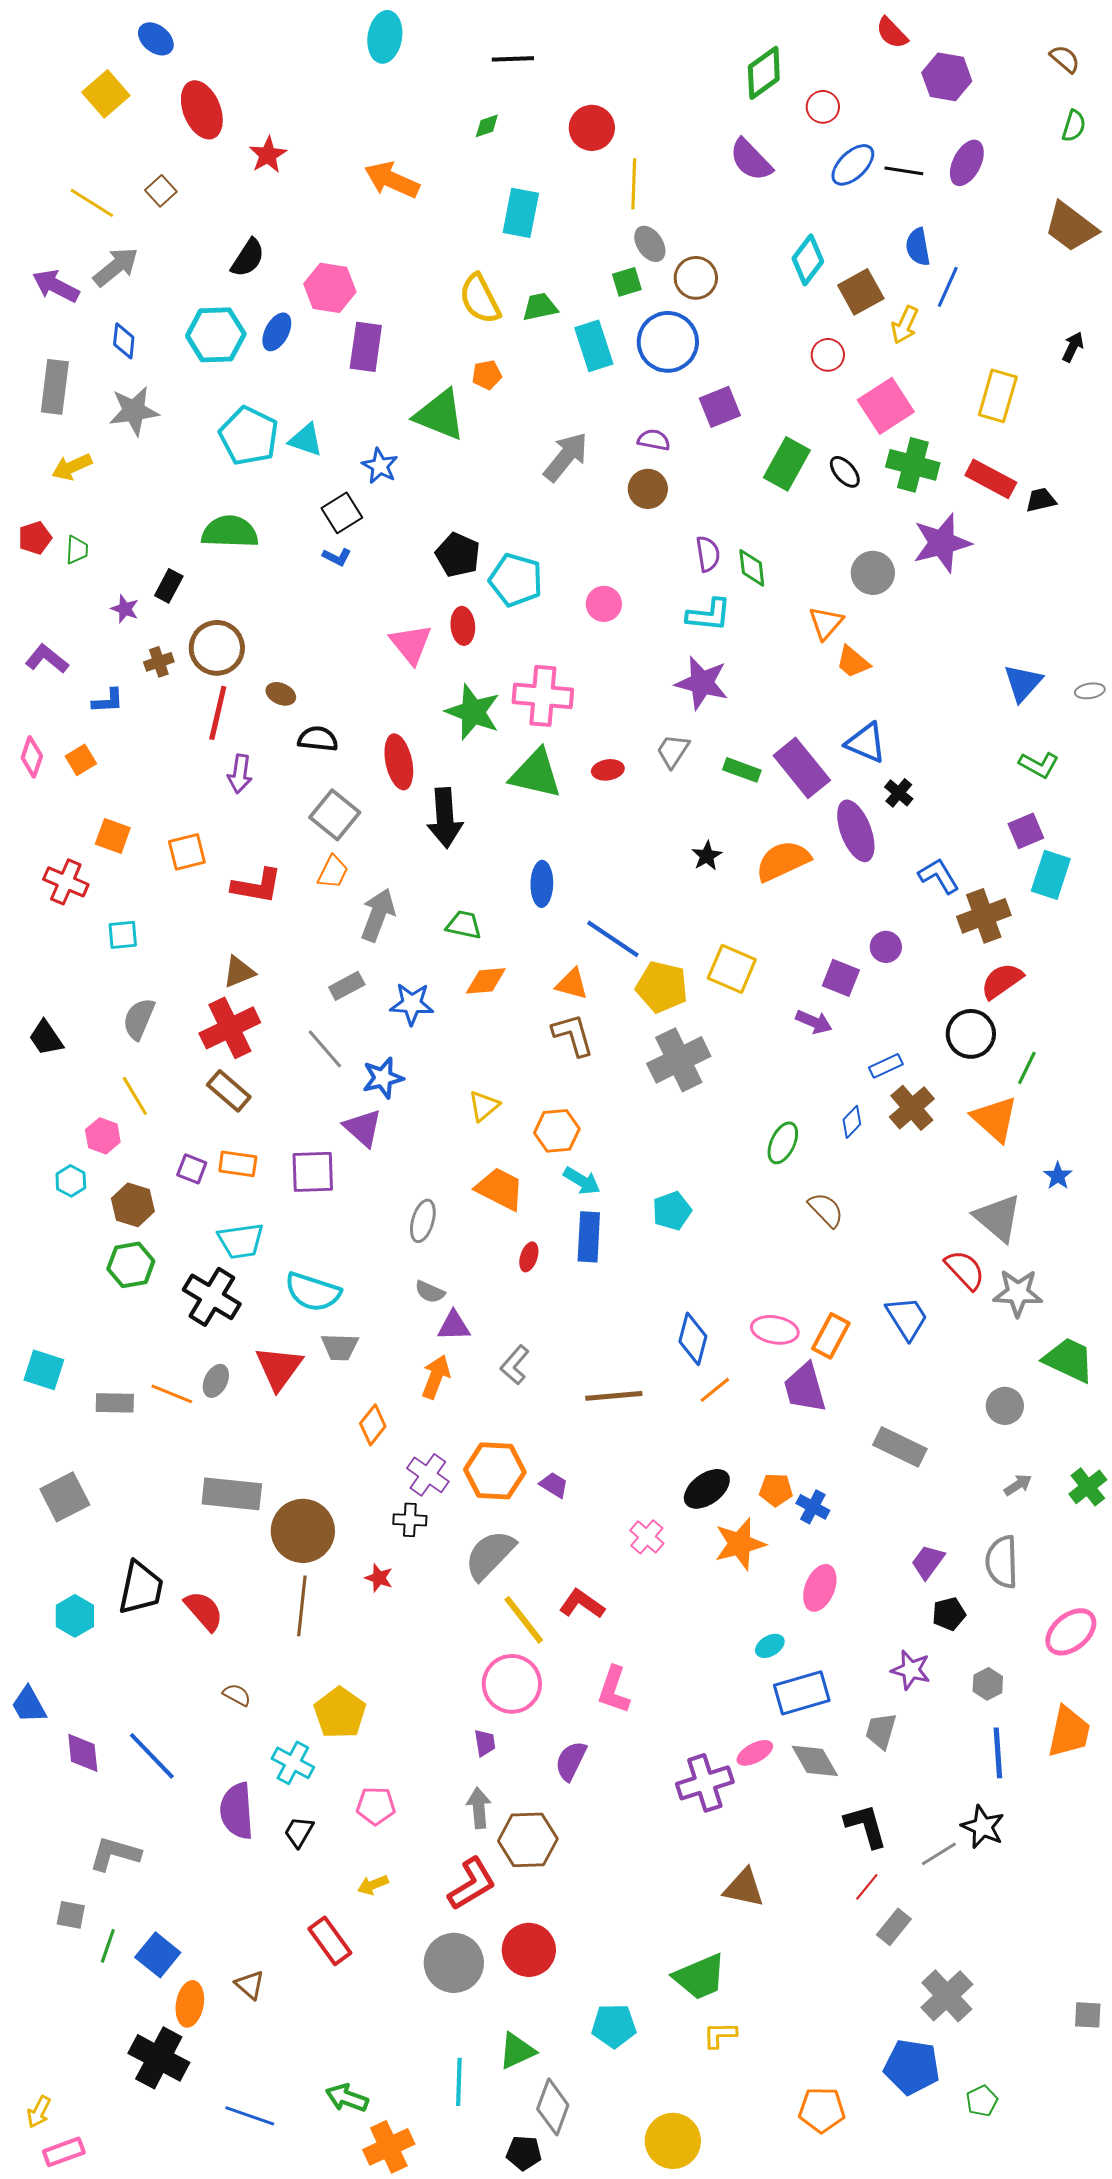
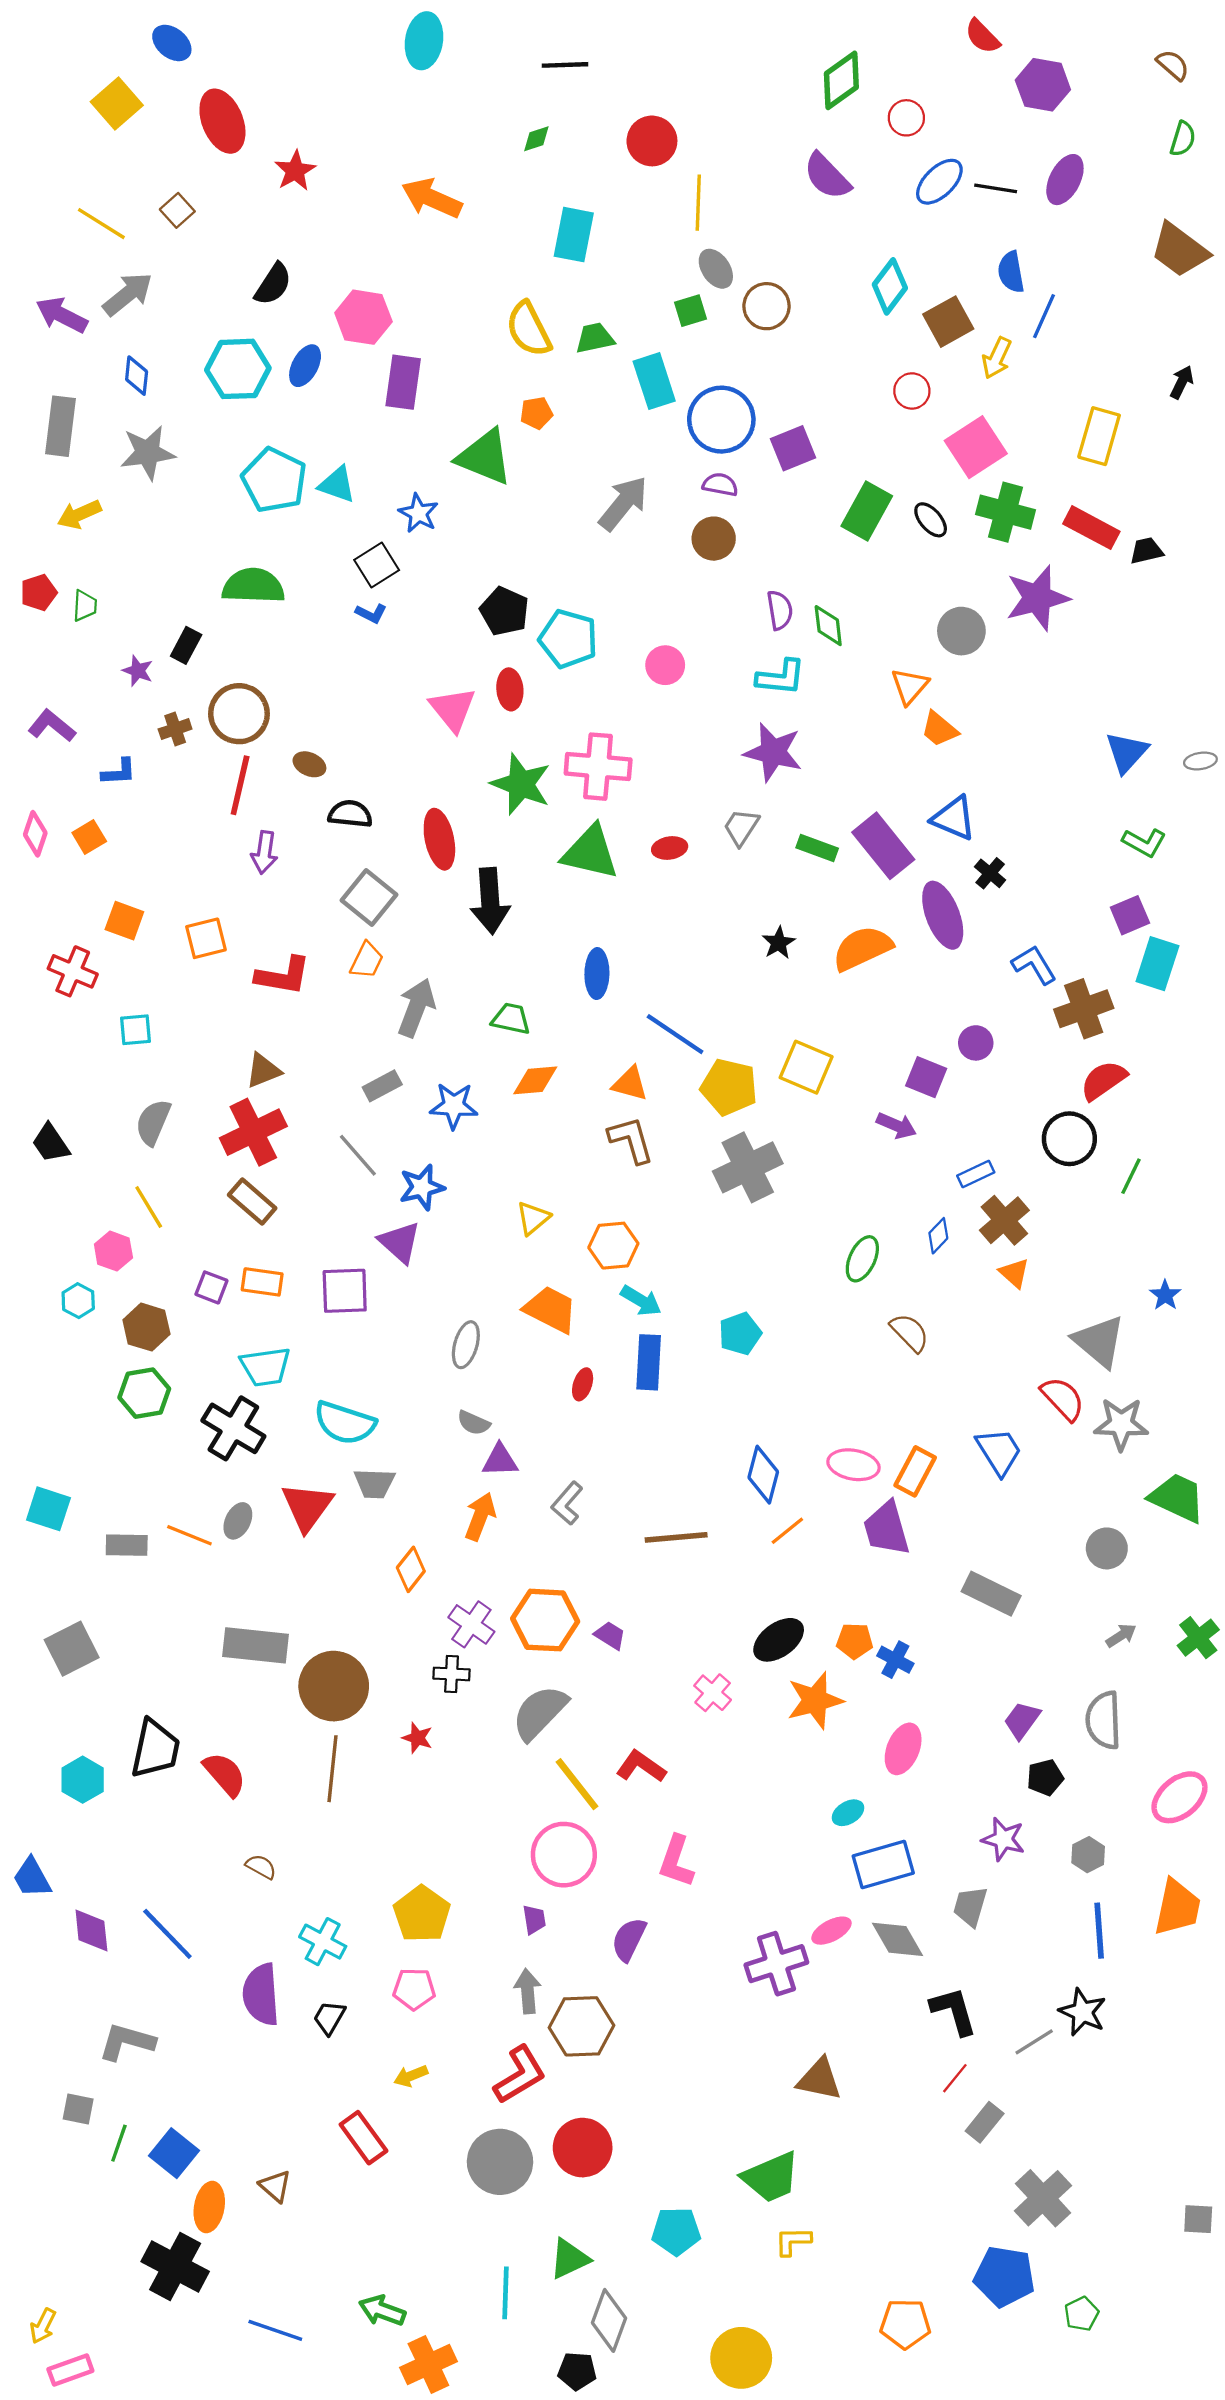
blue circle: (668, 342) -> (721, 420), moved
orange triangle: (995, 1119) -> (1014, 1273), moved, size x0.6
yellow pentagon: (340, 1713) -> (422, 1914), moved

